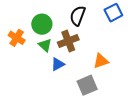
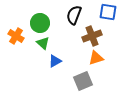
blue square: (113, 13) -> (108, 12), turned 36
brown cross: (68, 41) -> (92, 36), moved

